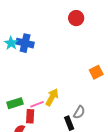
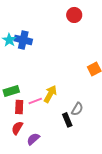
green rectangle: (15, 103) -> (11, 91), moved
red rectangle: (30, 116) -> (19, 107), moved

